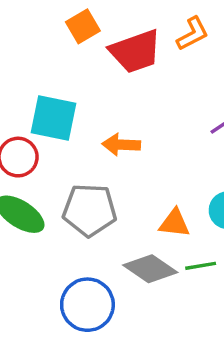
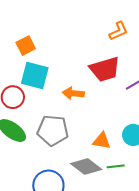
orange square: (83, 26) -> (26, 46), moved
red trapezoid: (135, 51) -> (105, 69), moved

